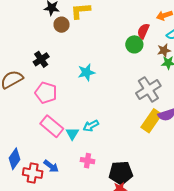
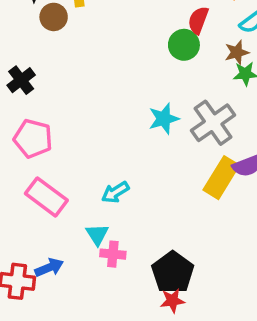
cyan star: (86, 72) -> (164, 119), moved
cyan triangle: (72, 134) -> (97, 234), moved
blue arrow: (51, 166) -> (49, 268), turned -56
black pentagon: (121, 173) -> (173, 272), turned -30

